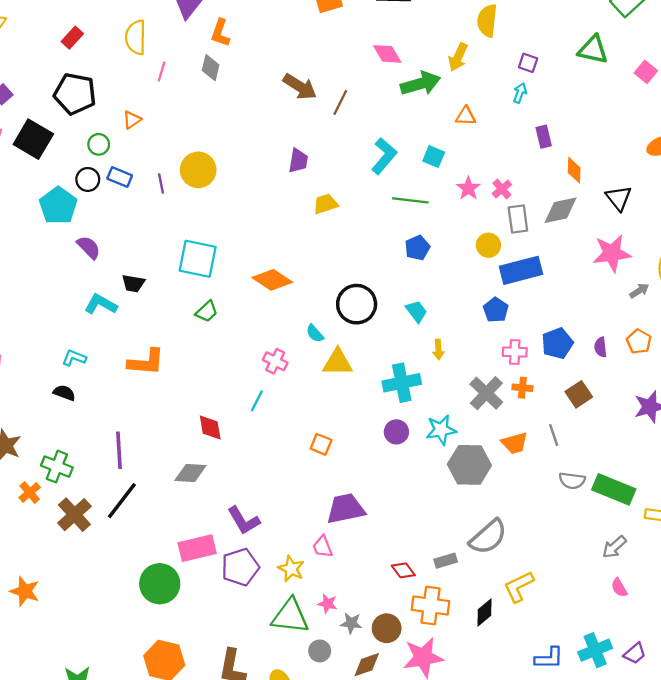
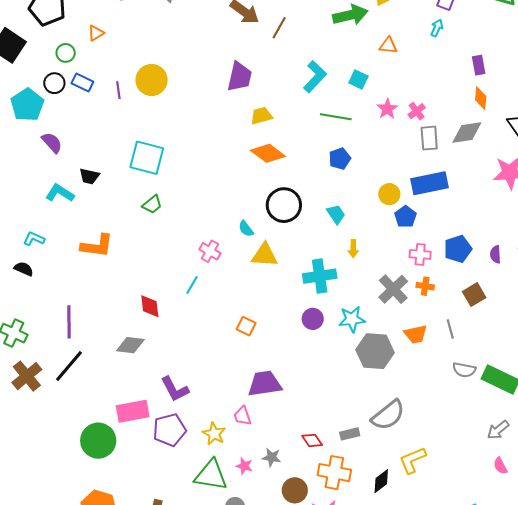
purple rectangle: (544, 137) -> (479, 65), moved
purple trapezoid: (298, 161) -> (240, 77), size x1.4
yellow circle: (488, 245) -> (389, 194), moved
orange diamond: (272, 280) -> (268, 153), moved
gray star: (351, 623) -> (272, 457), moved

